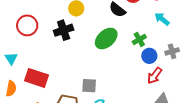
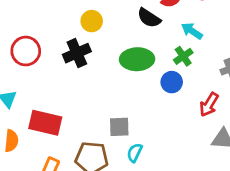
cyan arrow: (162, 19) -> (192, 31), moved
green ellipse: (106, 39) -> (137, 59), turned 45
blue circle: (149, 56) -> (172, 82), moved

